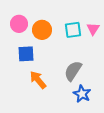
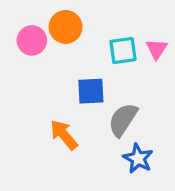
orange circle: (42, 30) -> (66, 27), moved
blue square: (26, 54) -> (91, 91), moved

